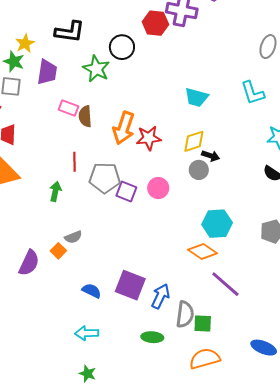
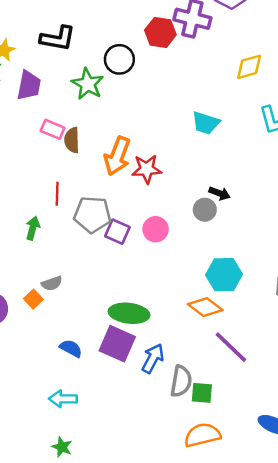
yellow diamond: (194, 141) -> (249, 67), moved
green ellipse: (152, 337) -> (129, 313), moved, size x1.5

